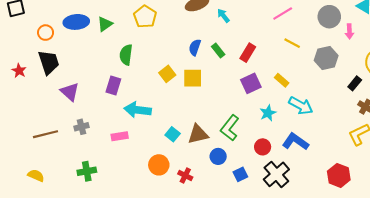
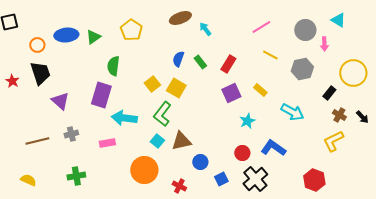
yellow square: (193, 78) -> (176, 88), turned 30
purple rectangle: (113, 85) -> (101, 95), size x1.4
cyan arrow: (301, 106) -> (292, 112), moved
green L-shape: (230, 128) -> (162, 114), moved
orange circle: (159, 165) -> (144, 170), size x1.4
red cross: (185, 175) -> (179, 186), moved

